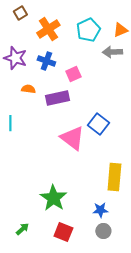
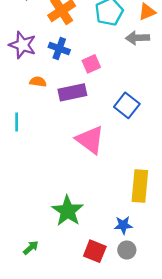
blue square: (98, 124) -> (127, 105), moved
red square: (63, 232) -> (95, 251), moved

